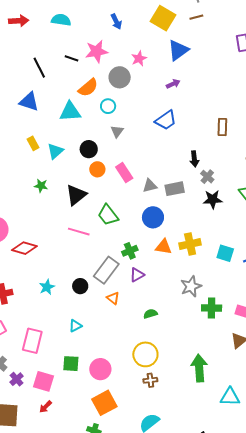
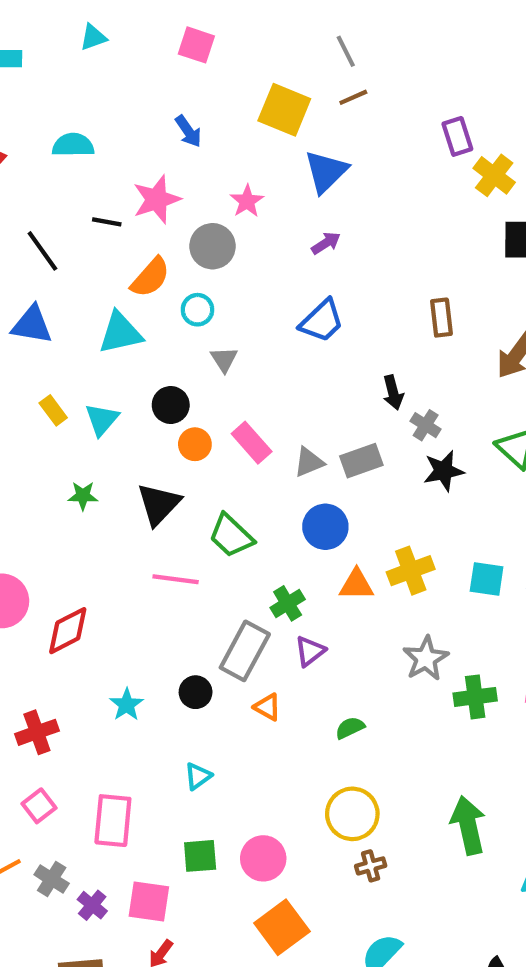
red diamond: (24, 248) -> (68, 631), turned -35

